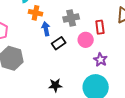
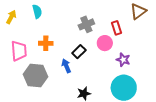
orange cross: (35, 13) -> (46, 43), moved
blue arrow: (46, 29) -> (66, 66), moved

